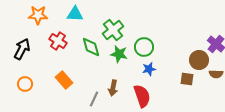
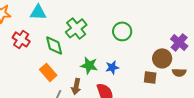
green circle: (144, 47) -> (122, 31), moved
green star: (119, 54) -> (89, 65), moved
orange rectangle: (64, 80) -> (48, 72), moved

